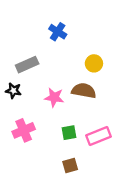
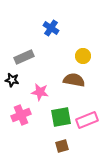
pink star: (54, 97) -> (40, 92), moved
green square: (69, 133) -> (61, 117), size x1.5

